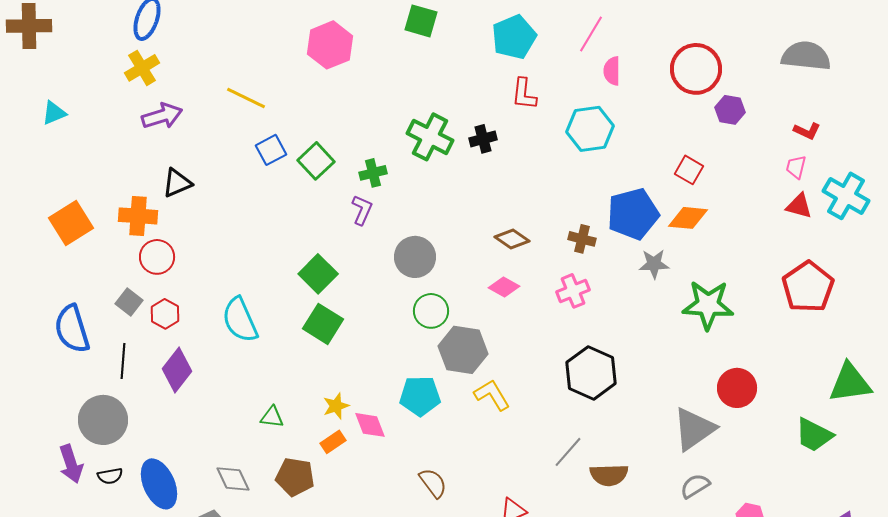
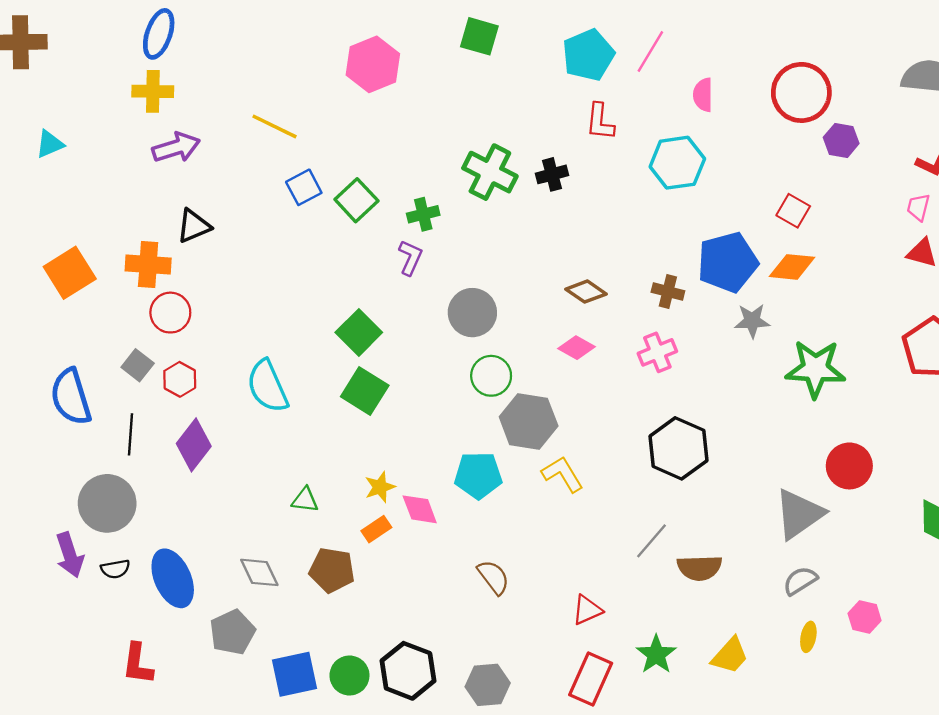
pink line: (591, 34) -> (650, 52), moved
yellow cross: (142, 68) -> (153, 91), turned 32

